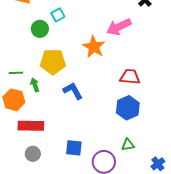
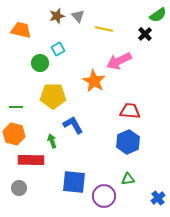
green arrow: (35, 85) -> (52, 141), moved
blue square: (74, 148) -> (74, 182), size x1.4
gray circle: (33, 154) -> (19, 188), moved

